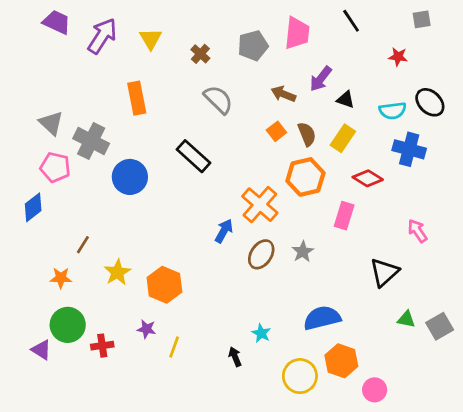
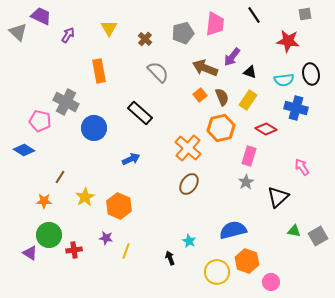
purple arrow: (102, 36) -> (68, 35), moved, size x0.6
red star: (398, 57) -> (288, 41), size x1.6
brown arrow: (283, 94) -> (205, 68), size x1.4
black ellipse: (430, 102) -> (311, 74), turned 35
gray triangle: (51, 123) -> (18, 32), moved
blue diamond: (33, 207) -> (24, 150), turned 70
blue arrow: (224, 231) -> (131, 159), moved, turned 36
gray star: (303, 252) -> (246, 182), moved

